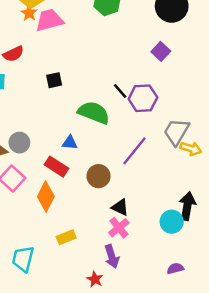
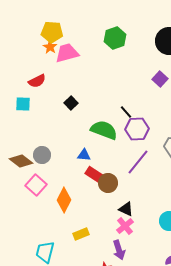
black square: (54, 80) -> (71, 103), turned -32
purple hexagon: (143, 98) -> (137, 129), moved
red rectangle: (57, 167) -> (95, 175), moved

